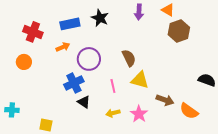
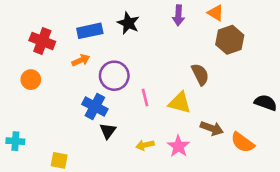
brown semicircle: (129, 58) -> (200, 74), moved
blue cross: (74, 83) -> (95, 107), turned -36
pink line: (113, 86) -> (145, 98), moved
black triangle: (84, 102) -> (108, 131), turned 32

